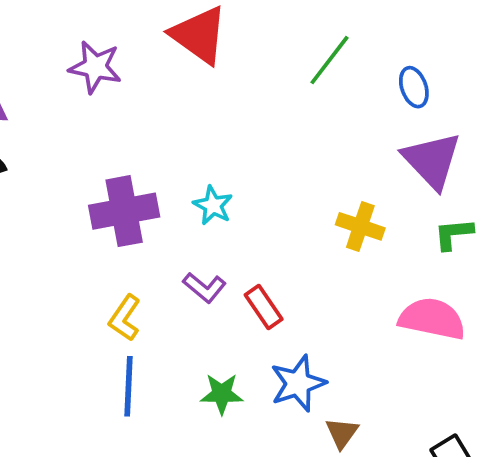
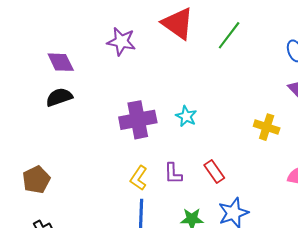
green line: (330, 60) -> (229, 35), moved
purple L-shape: (204, 288) -> (173, 174), moved, turned 50

